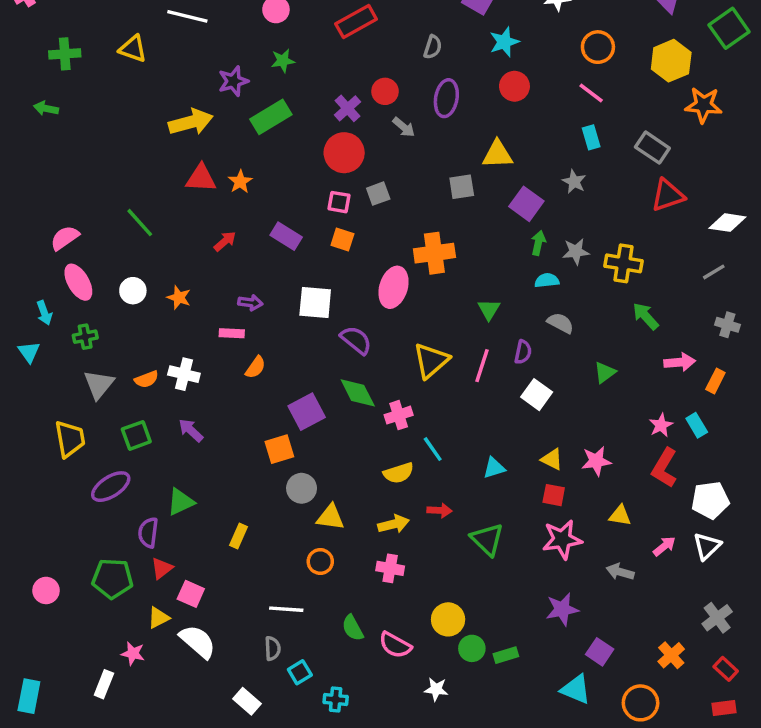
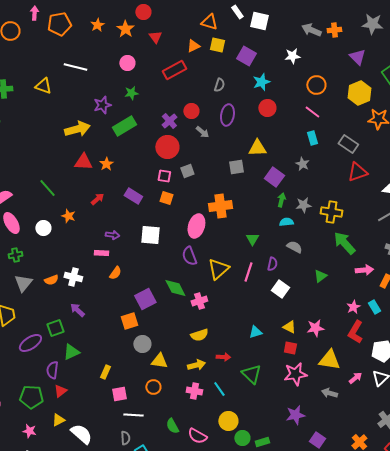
orange star: (179, 297) -> (68, 216), moved
green arrow: (646, 316) -> (344, 243), size x1.4
purple semicircle: (356, 340) -> (189, 256), moved, turned -150
green square: (136, 435) -> (55, 328), moved
cyan line: (433, 449) -> (219, 389), moved
yellow triangle: (620, 516) -> (329, 360), size x1.6
pink square: (191, 594) -> (119, 394), moved, turned -35
pink star: (133, 654) -> (29, 431), moved

